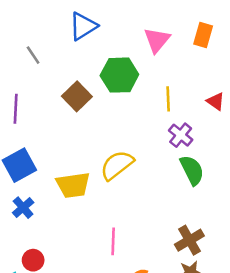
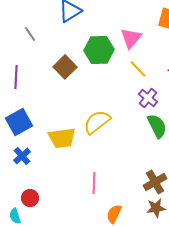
pink triangle: (157, 40) -> (131, 38), moved
yellow line: (168, 99) -> (138, 69), turned -42

